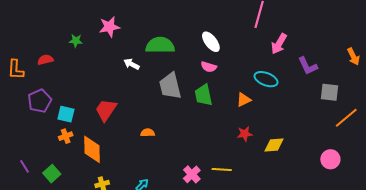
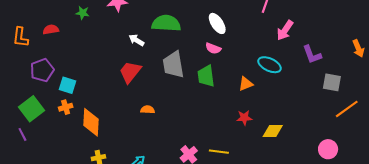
red trapezoid: (106, 110) -> (130, 72), moved
green square: (52, 174) -> (31, 109), moved, size x1.4

